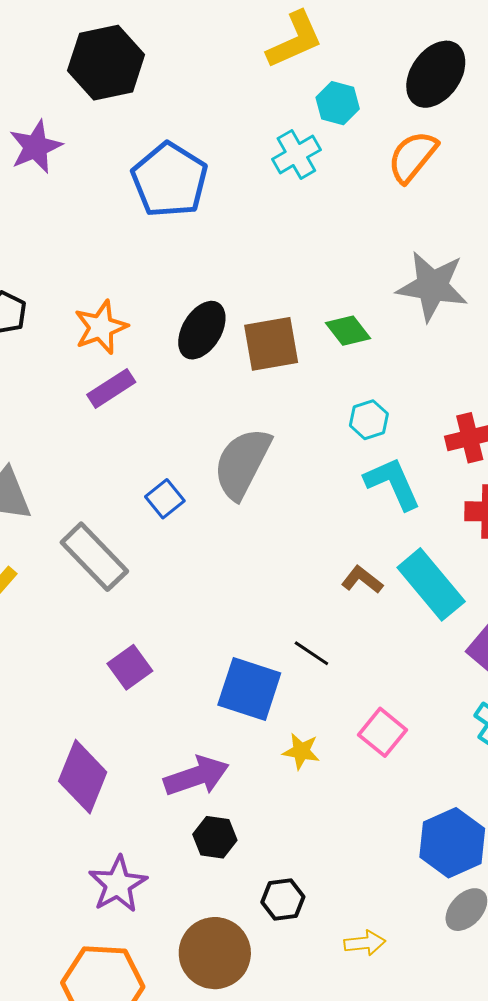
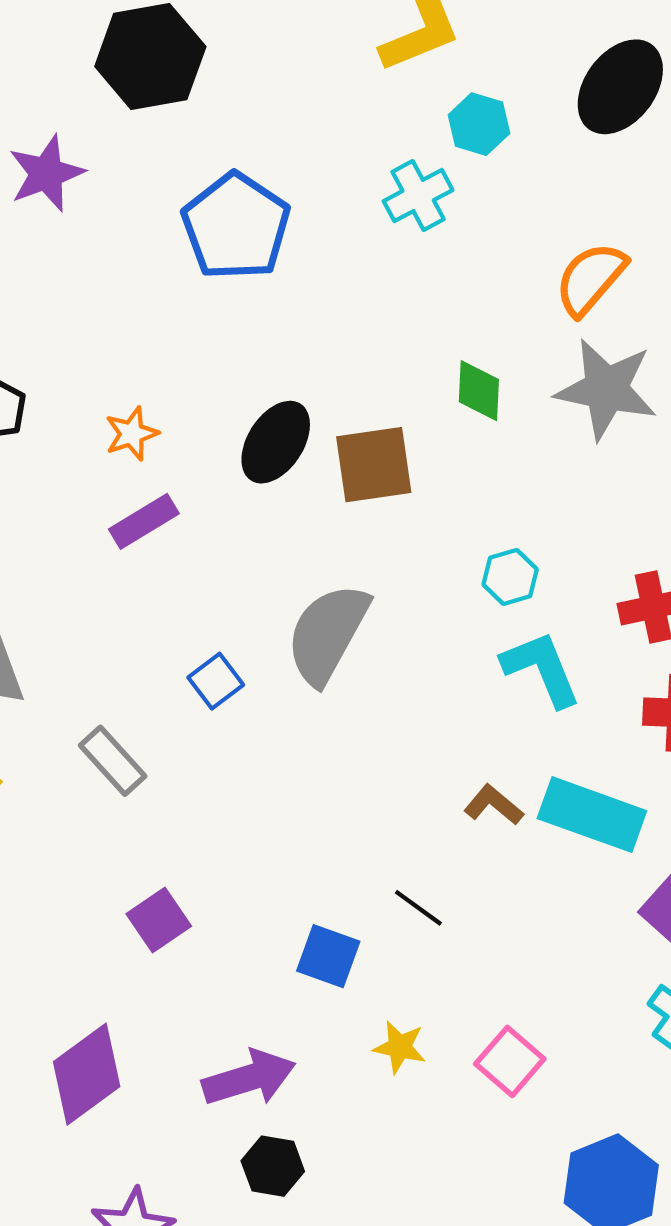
orange semicircle: (413, 157) -> (590, 279), moved
orange star: (101, 327) -> (132, 434), size x0.7
green diamond: (348, 331) -> (479, 391), moved, turned 39
gray rectangle: (94, 557) -> (113, 761), size x0.7
cyan rectangle: (431, 584) -> (592, 815), turned -32
blue square: (249, 689) -> (328, 956), size x0.7
pink square: (382, 732) -> (510, 1061), moved
purple diamond: (83, 777) -> (87, 1074), turned 30

